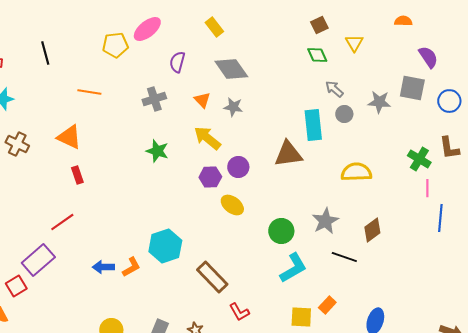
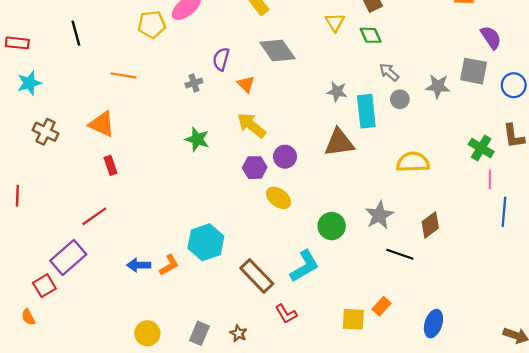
yellow triangle: (354, 43) -> (335, 22), moved
purple semicircle: (177, 62) -> (221, 59), moved
gray cross: (154, 99) -> (194, 83), size x0.7
gray star: (233, 107) -> (337, 92), moved
cyan L-shape: (293, 268) -> (305, 266), moved

